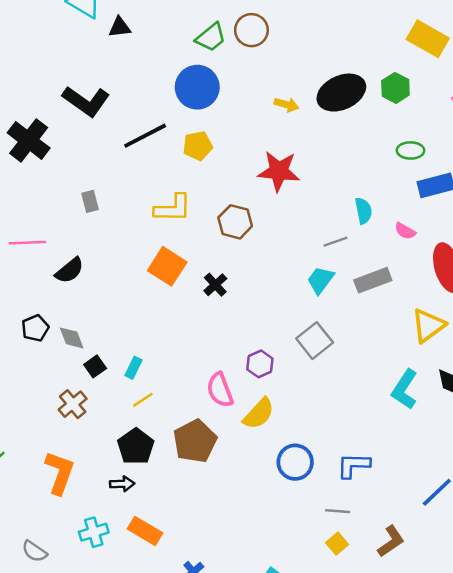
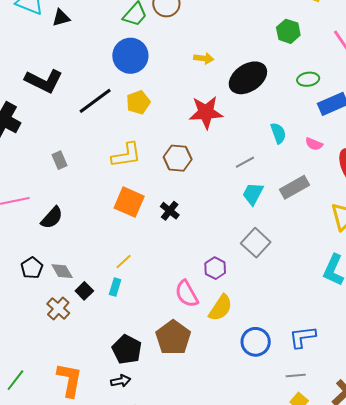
black ellipse: (341, 93) -> (248, 78), moved
gray line: (335, 242) -> (245, 162), moved
yellow line: (143, 400) -> (124, 262), moved
brown cross: (73, 404) -> (58, 308), moved

